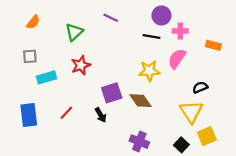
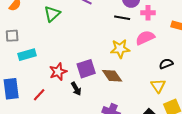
pink semicircle: (177, 59) -> (145, 38), turned 30
red star: (81, 65) -> (58, 72), moved
yellow triangle: (191, 112) -> (158, 86), size x0.7
red line: (66, 113) -> (39, 95), moved

